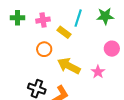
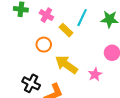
pink cross: (43, 20) -> (46, 15), turned 32

